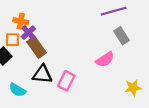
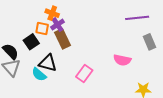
gray rectangle: (121, 36) -> (150, 42), moved
pink semicircle: (105, 59) -> (122, 60), turned 36
black triangle: (42, 74) -> (48, 63), moved

